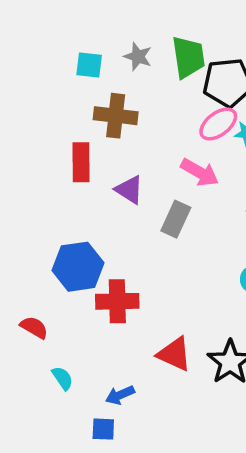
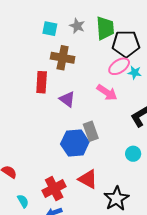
gray rectangle: (176, 219) -> (91, 131), moved, turned -48
blue hexagon: (78, 267) -> (75, 143), moved
red cross: (117, 301) -> (54, 189), moved, turned -30
red triangle: (174, 354) -> (88, 179), moved

